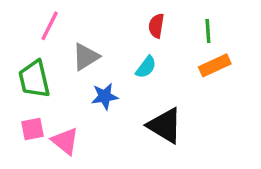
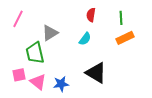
pink line: (50, 26) -> (18, 19), moved
green trapezoid: (34, 79) -> (35, 53), moved
blue star: (105, 96) -> (61, 84), moved

